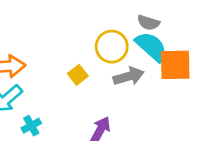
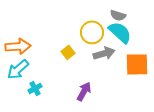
orange square: (175, 65) -> (137, 64), moved

